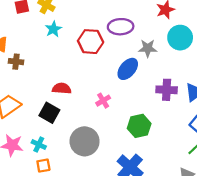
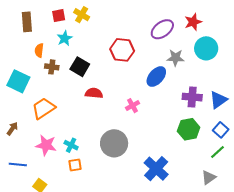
purple ellipse: (121, 27) -> (162, 29), moved, turned -35
cyan star: (53, 29) -> (65, 38), moved
black square: (49, 113) -> (80, 67), moved
green hexagon: (139, 126) -> (189, 129), moved

